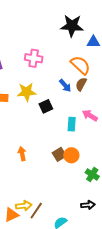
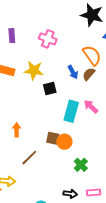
cyan rectangle: (72, 124) -> (71, 111), size x1.5
brown square: (59, 154) -> (53, 138), turned 32
brown line: (36, 211) -> (29, 158), moved

